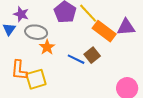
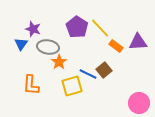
orange rectangle: (104, 31) -> (116, 46), size x0.6
yellow square: (36, 79) -> (72, 86), moved

